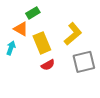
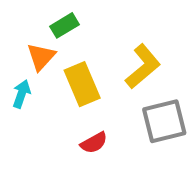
orange triangle: (21, 29) -> (41, 57), turned 42
red semicircle: (48, 65) -> (94, 143), moved

